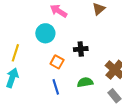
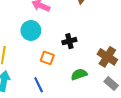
blue line: (56, 87) -> (39, 85), moved

